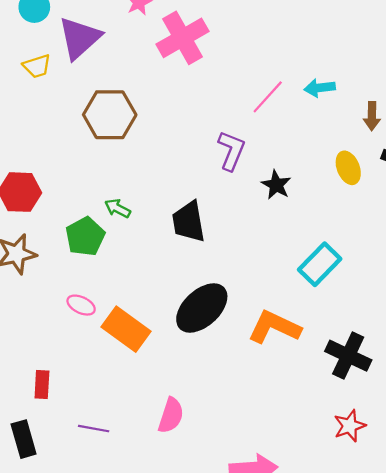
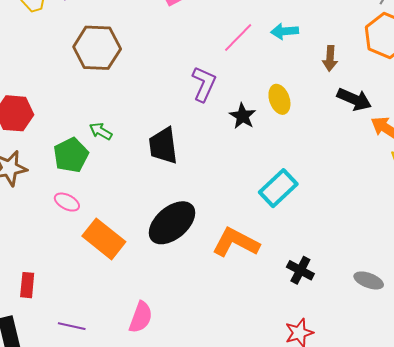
yellow ellipse: (348, 168) -> (279, 99), moved
pink ellipse: (81, 305) -> (67, 202), moved
black cross: (348, 356) -> (300, 270), size x0.7

